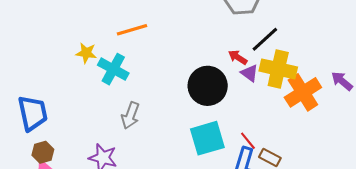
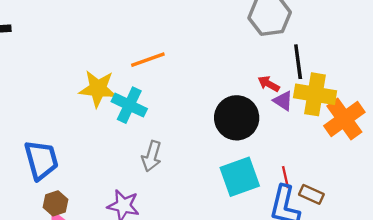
black line: (265, 39) -> (298, 62), turned -52
yellow star: (86, 53) -> (98, 89), size x1.6
red line: (248, 141) -> (286, 177), turned 30

